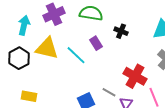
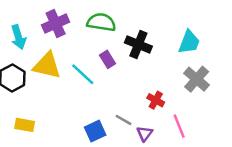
cyan arrow: (24, 25) -> (18, 37), turned 150
black cross: (121, 31) -> (138, 45), size x1.5
red cross: (135, 76) -> (156, 100), size x0.6

